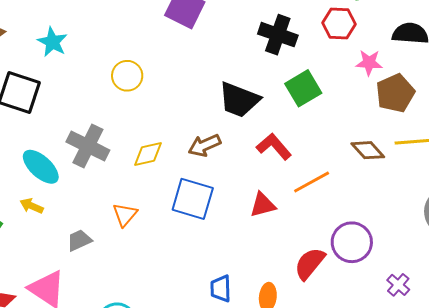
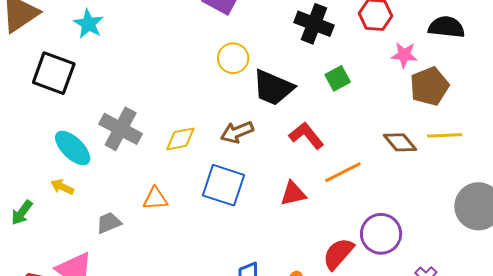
yellow circle: (127, 76) -> (233, 58), moved
green square: (303, 88) -> (338, 78), size x0.7
orange triangle: (125, 215) -> (155, 199), turned 44

